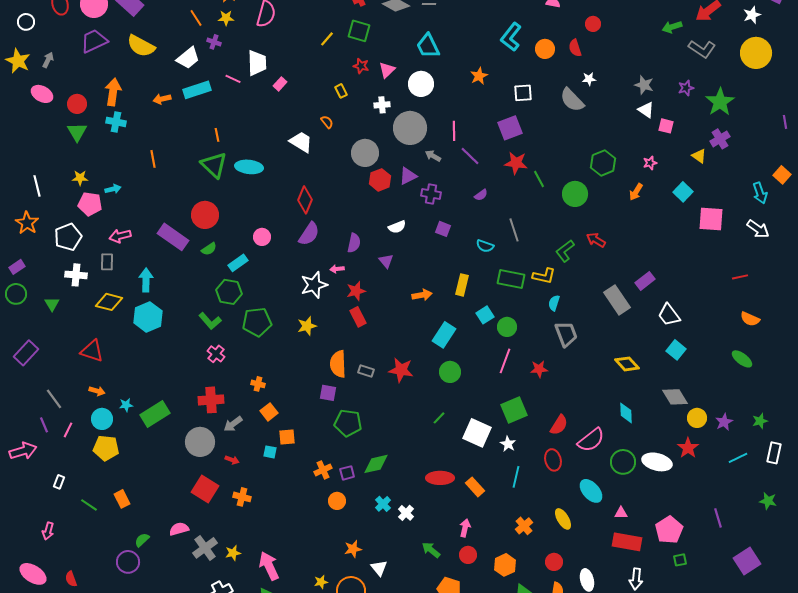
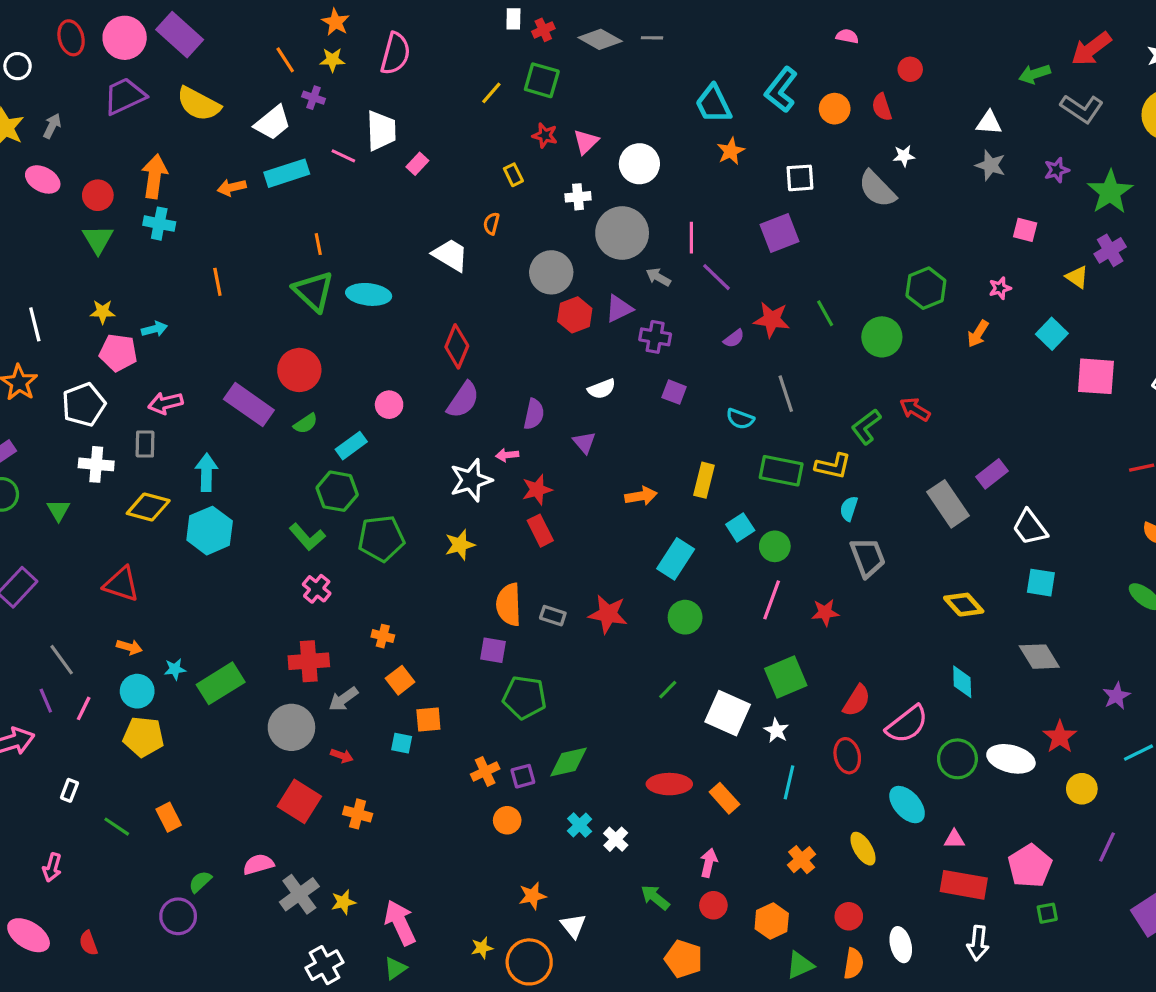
cyan trapezoid: (428, 46) -> (713, 104), moved
white triangle: (646, 110) -> (989, 123), moved, turned -30
orange semicircle: (327, 122) -> (491, 224), turned -128
red star: (516, 163) -> (772, 320), moved
cyan square: (676, 350) -> (1041, 583), turned -30
yellow circle: (697, 418) -> (1082, 789), moved
purple line: (718, 518) -> (1107, 847), turned 42

